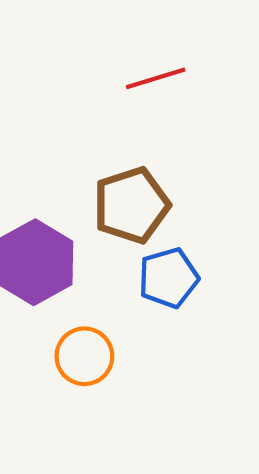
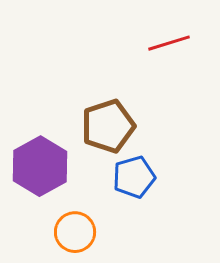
red line: (156, 78) -> (169, 43), moved

